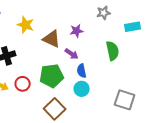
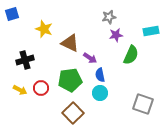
gray star: (104, 13) -> (109, 17), moved
purple star: (77, 31) -> (116, 35), moved
green semicircle: (113, 51) -> (131, 55), turned 36

